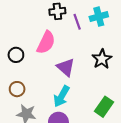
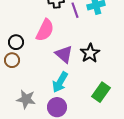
black star: (102, 59) -> (90, 53), moved
brown circle: (17, 89) -> (12, 60), moved

